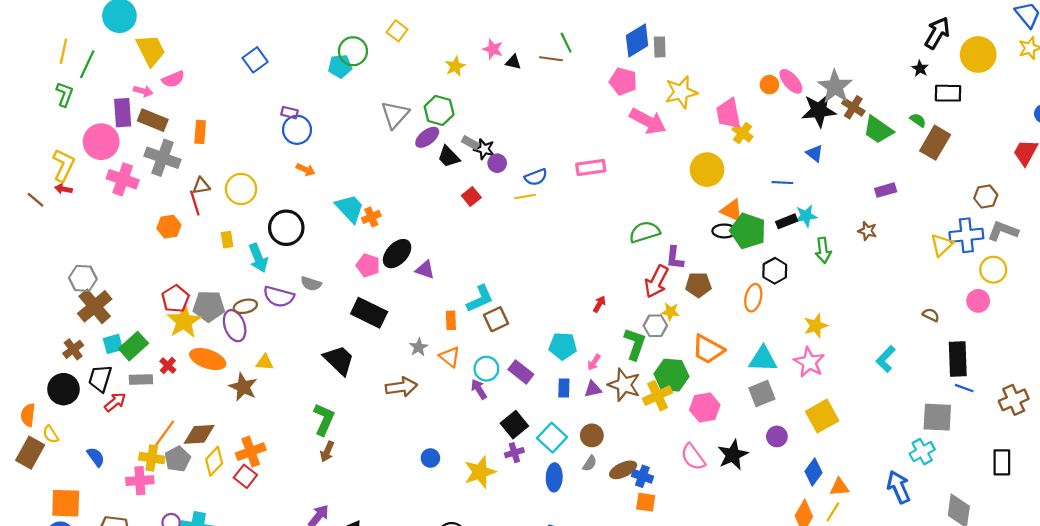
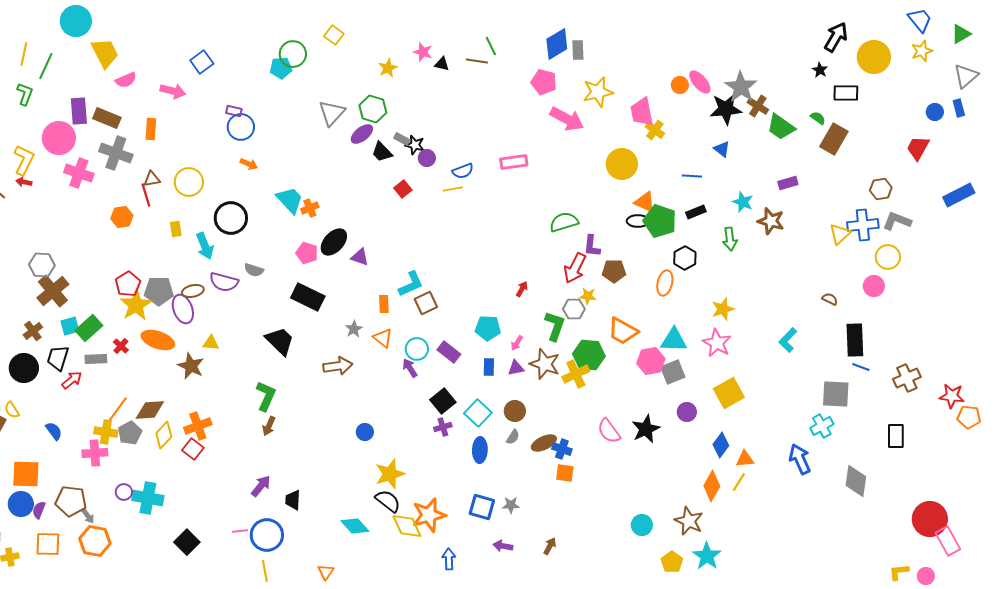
pink arrow: (143, 91) -> (173, 91), moved, size x1.4
cyan star: (806, 216) -> (743, 202), moved, turned 30
brown star: (867, 231) -> (771, 221), size x1.5
pink hexagon: (705, 407) -> (651, 361), moved
yellow star: (480, 472) -> (390, 474), moved

